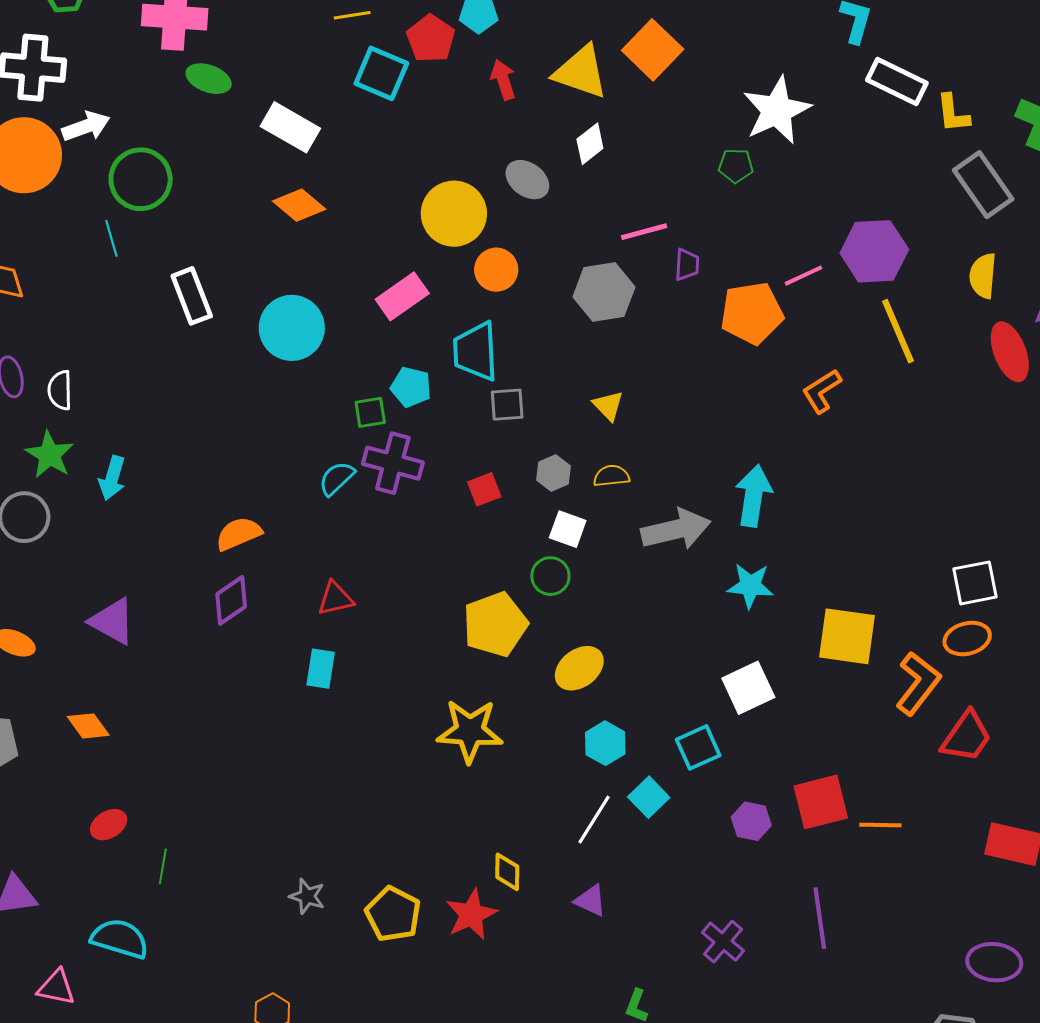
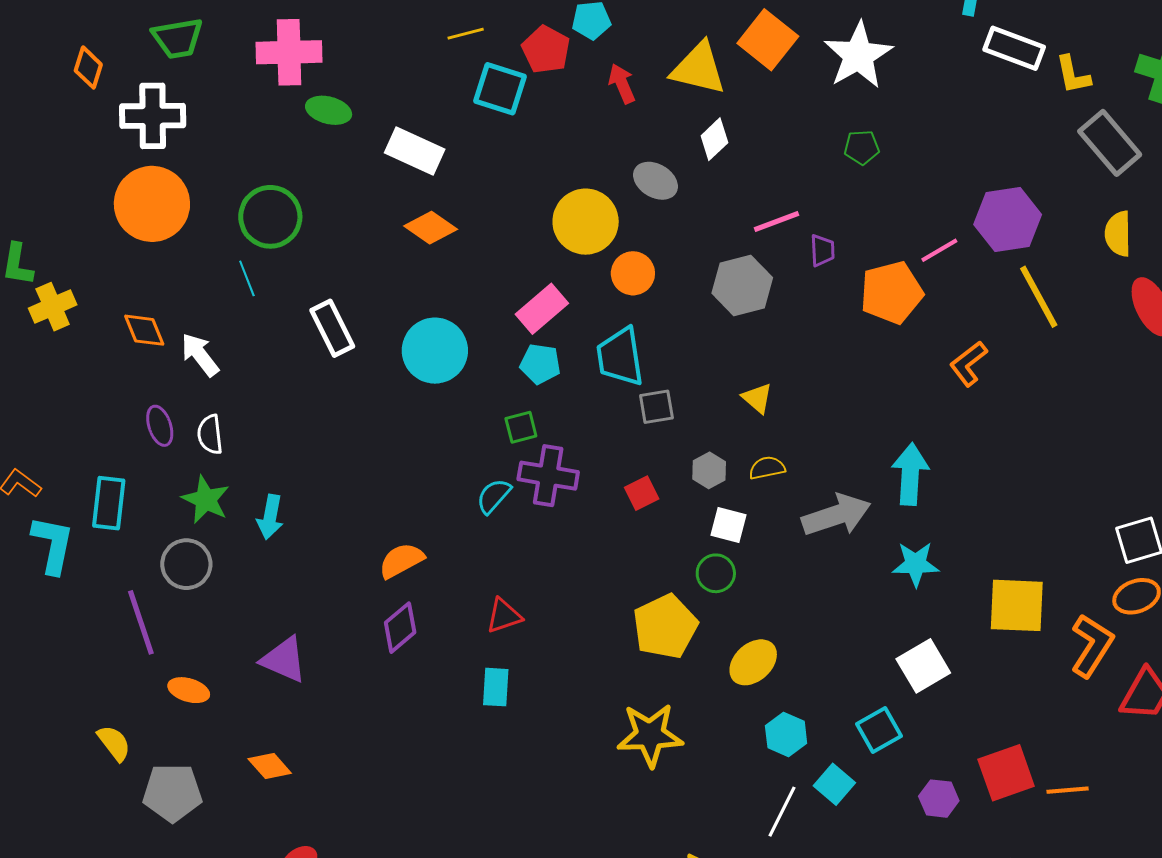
white star: (777, 110) -> (858, 55), moved
white arrow: (86, 126) -> (200, 355), moved, turned -102
cyan pentagon: (411, 387) -> (540, 364), moved

